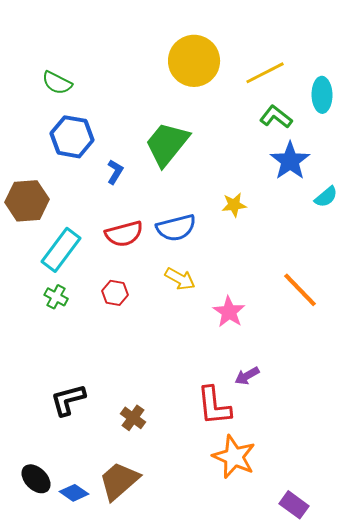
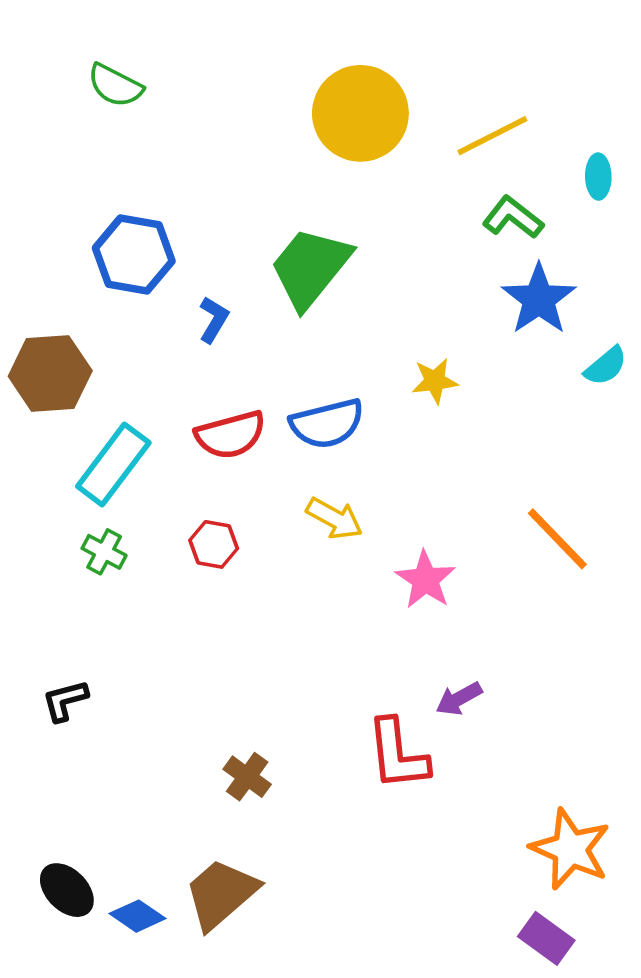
green semicircle: (57, 83) -> (115, 85), moved
cyan ellipse: (322, 95) -> (598, 177), size x0.7
black L-shape: (68, 400) -> (65, 701), moved, size x0.7
orange star: (234, 457) -> (570, 849), moved

